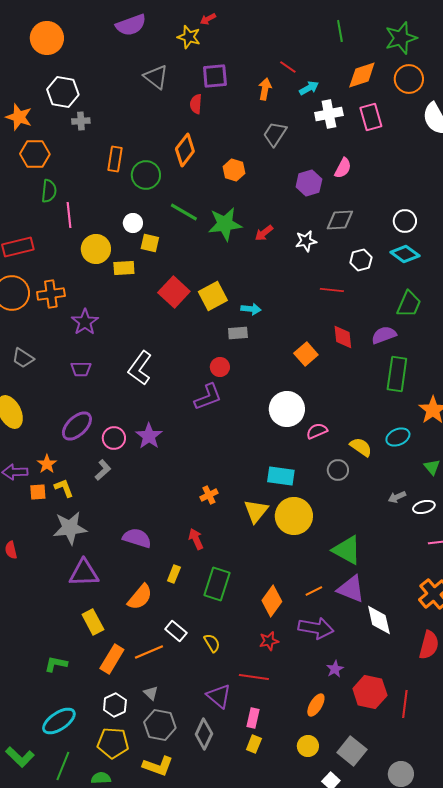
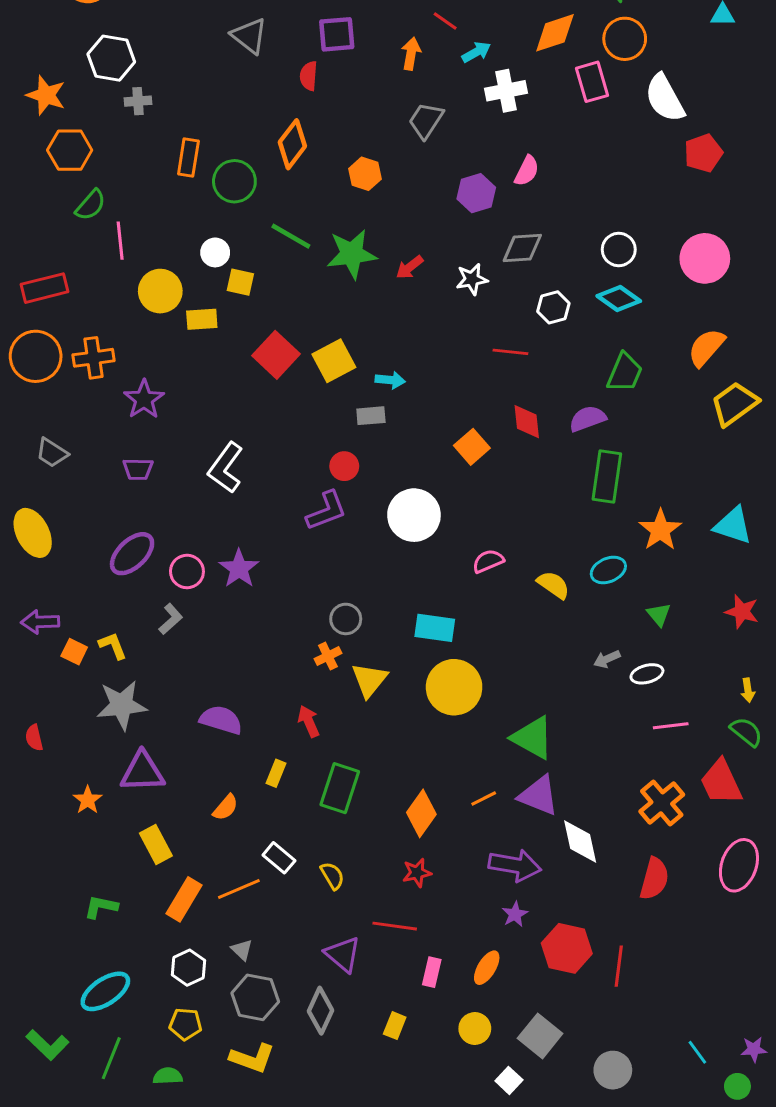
pink rectangle: (371, 117) -> (592, 82), moved
green semicircle: (49, 191) -> (91, 205), turned 35
white circle: (287, 409) -> (414, 515), moved
orange star: (47, 464) -> (88, 800), moved
gray circle: (338, 470) -> (346, 619), moved
orange square: (38, 492) -> (74, 652), turned 30
yellow triangle: (256, 511) -> (369, 680), moved
orange semicircle: (140, 597) -> (226, 807), size x0.7
purple arrow: (316, 628) -> (515, 865), moved
pink rectangle: (253, 718) -> (432, 972), moved
yellow pentagon: (113, 743) -> (185, 1024), size x0.7

